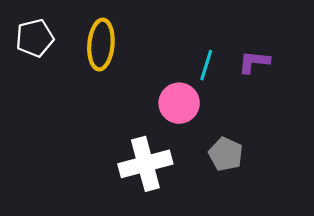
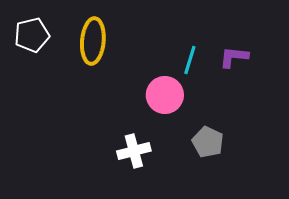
white cross: (145, 164) -> (134, 151), size x0.7

